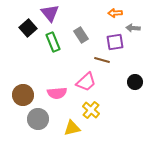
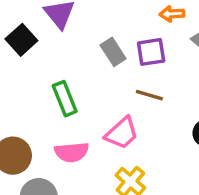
green rectangle: (53, 42) -> (65, 99), moved
purple square: (115, 42) -> (151, 52), moved

